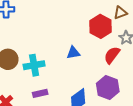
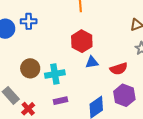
red hexagon: (100, 26) -> (82, 41), moved
red semicircle: (112, 55) -> (119, 69), moved, turned -144

